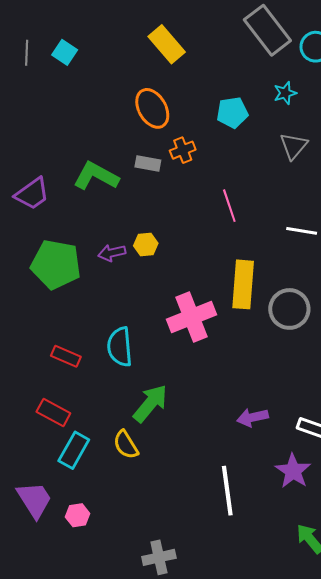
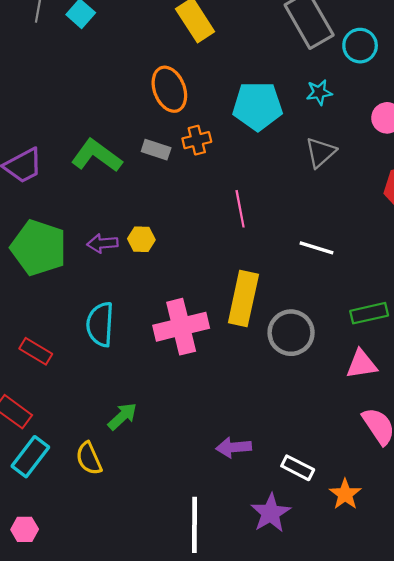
cyan pentagon: (232, 113) -> (258, 106), size x1.4
cyan semicircle: (120, 347) -> (100, 324), moved
green arrow: (150, 403) -> (122, 416), size x0.7

